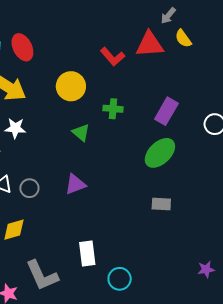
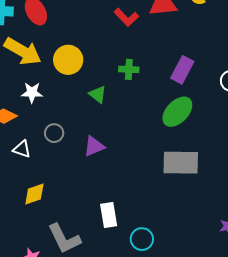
yellow circle: (71, 86) -> (68, 60), moved
gray circle: (29, 188) -> (54, 133), moved
gray rectangle: (161, 204) -> (181, 163), size x1.8

